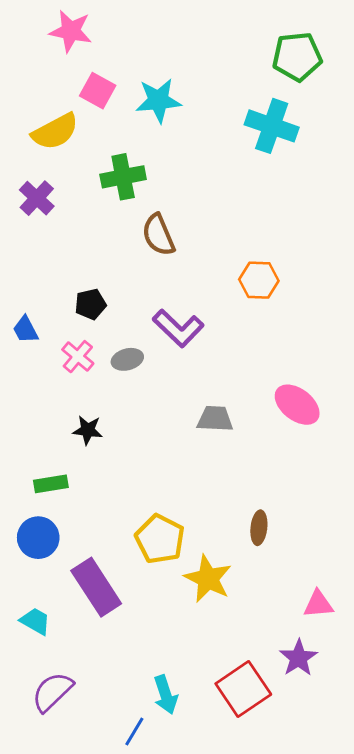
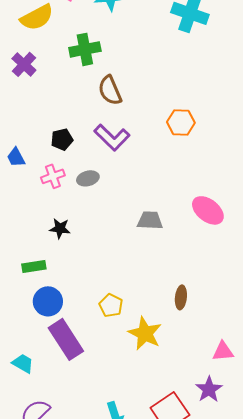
purple L-shape: (178, 328) -> (112, 137), moved
pink cross: (78, 357) -> (53, 176), turned 30
blue circle: (38, 538) -> (48, 301), moved
yellow pentagon: (160, 539) -> (111, 305), size x0.7

